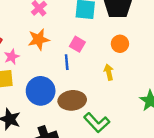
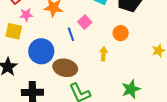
blue line: (67, 62) -> (71, 34), turned -32

